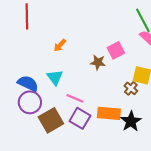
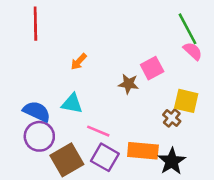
cyan triangle: (55, 77) -> (72, 104), turned -42

